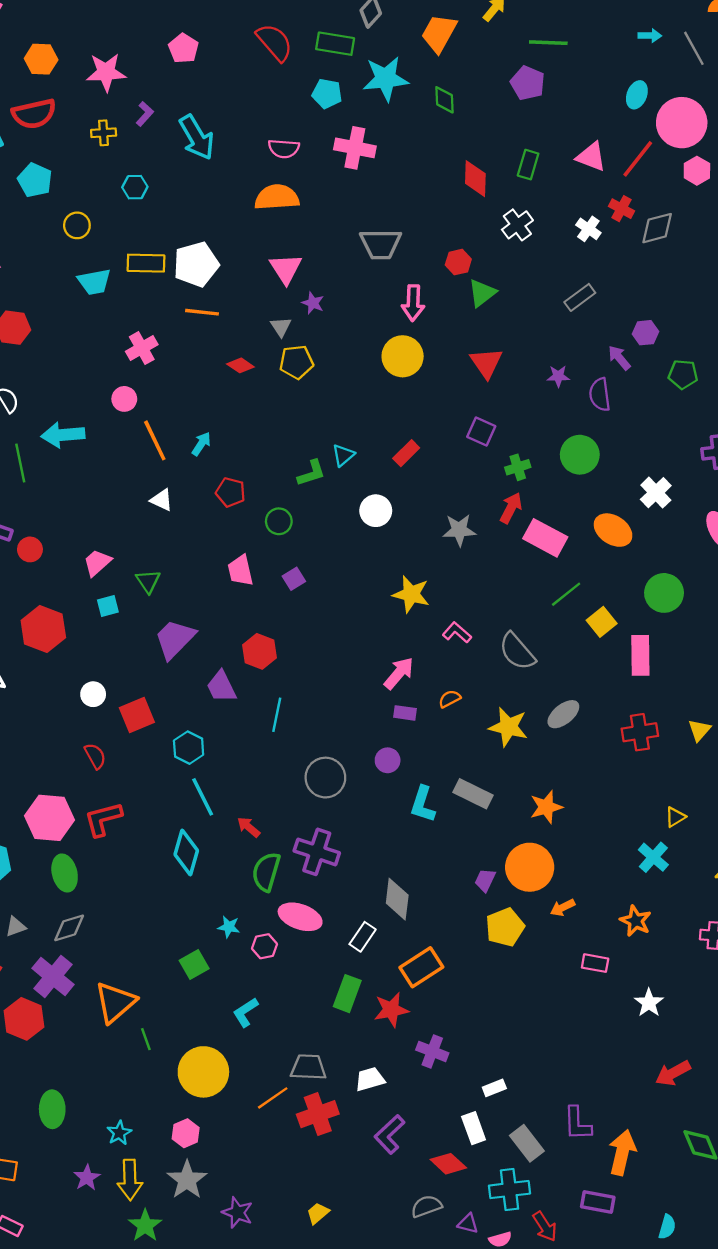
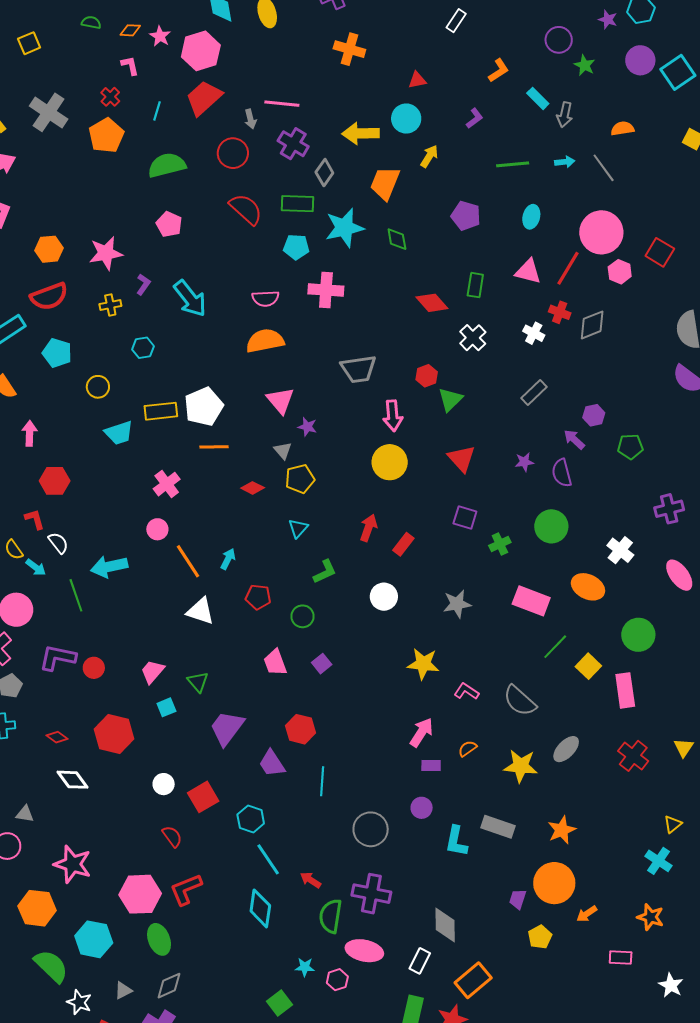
green line: (548, 43) -> (513, 164), moved
cyan ellipse: (637, 95) -> (531, 217), moved
red diamond: (475, 179) -> (432, 303), turned -36
cyan triangle: (343, 455) -> (298, 528), moved
white triangle: (162, 500) -> (200, 611), size x1.4
red arrow: (511, 508) -> (368, 528), moved
red cross: (640, 732) -> (633, 756), turned -36
yellow pentagon: (505, 927) -> (540, 937), size x0.7

